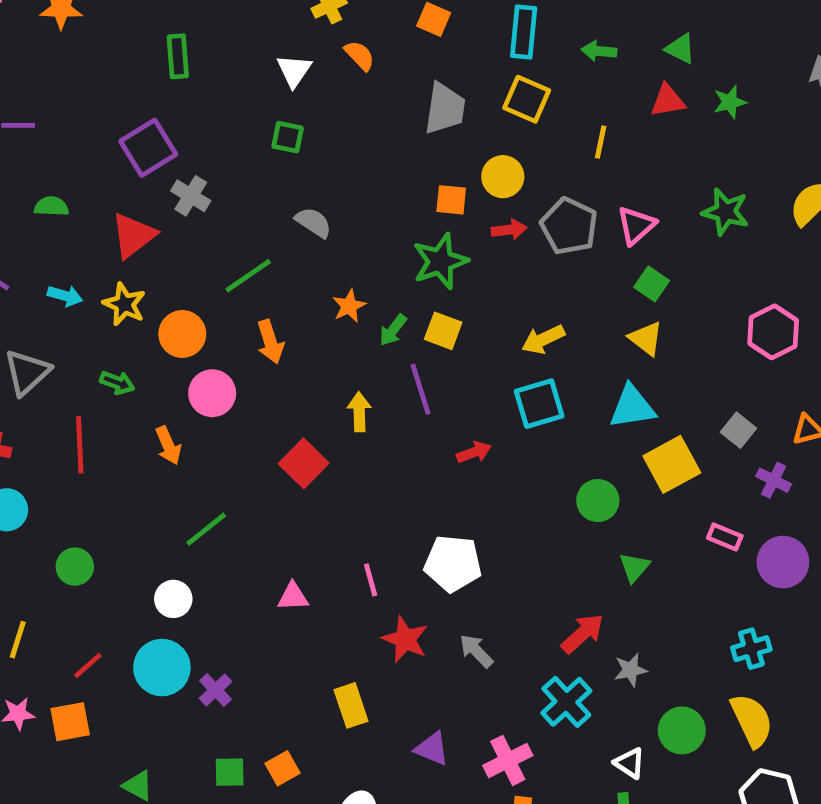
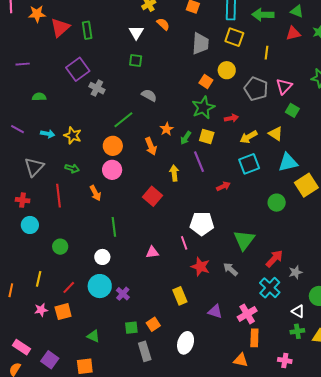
green arrow: (599, 51) -> (263, 15), size x1.5
orange square: (451, 200) -> (206, 82), turned 32
red arrow: (509, 230) -> (231, 118), moved
red triangle: (133, 235) -> (60, 28), moved
orange circle: (182, 334) -> (113, 146), moved
yellow triangle: (646, 338) -> (276, 134), moved
orange arrow: (270, 342) -> (151, 146), moved
green line: (206, 529) -> (114, 227), turned -54
white pentagon: (453, 563) -> (202, 224), moved
green triangle: (634, 567) -> (244, 240), moved, size x1.6

